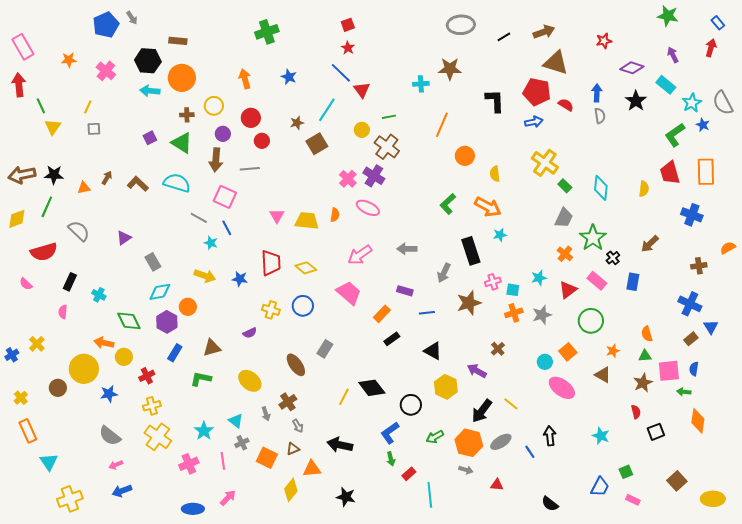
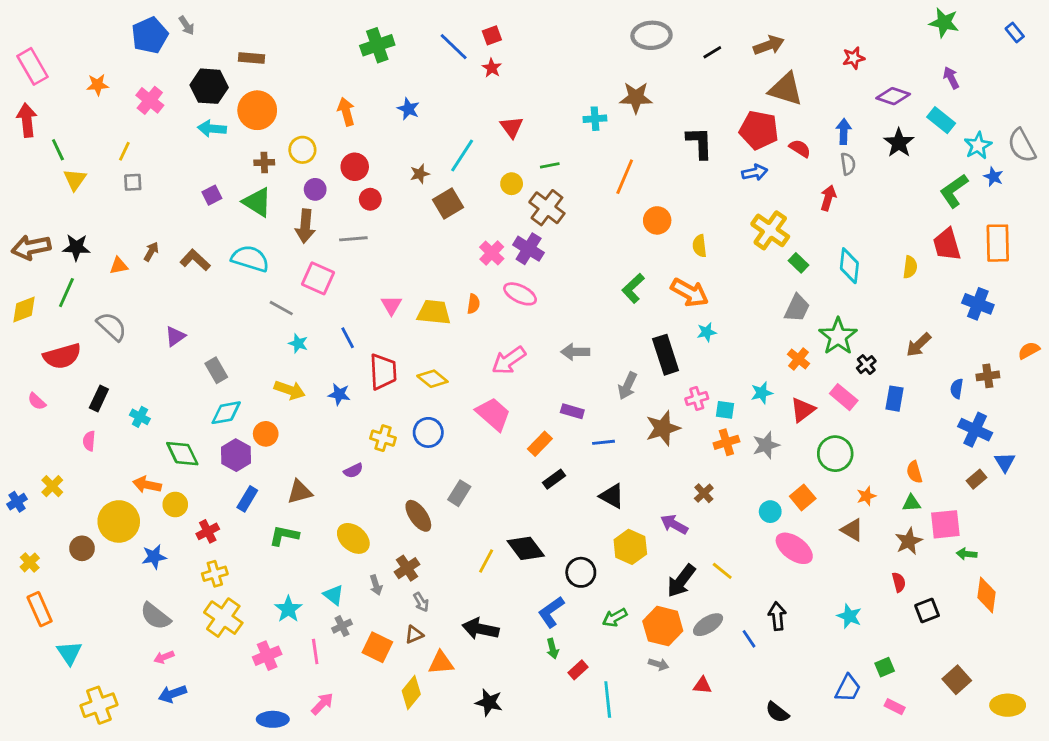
red arrow: (711, 48) -> (828, 198), moved
blue line: (341, 73) -> (454, 47), moved
blue line: (227, 228) -> (348, 338), moved
blue semicircle: (694, 369) -> (957, 389), moved

